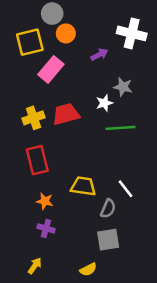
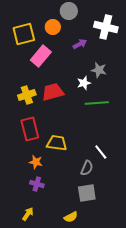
gray circle: (52, 14) -> (69, 11), moved
yellow trapezoid: (83, 186) -> (57, 143), moved

